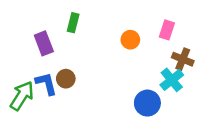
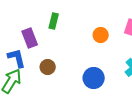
blue L-shape: (46, 84) -> (17, 58), moved
blue circle: (147, 103) -> (94, 78), moved

